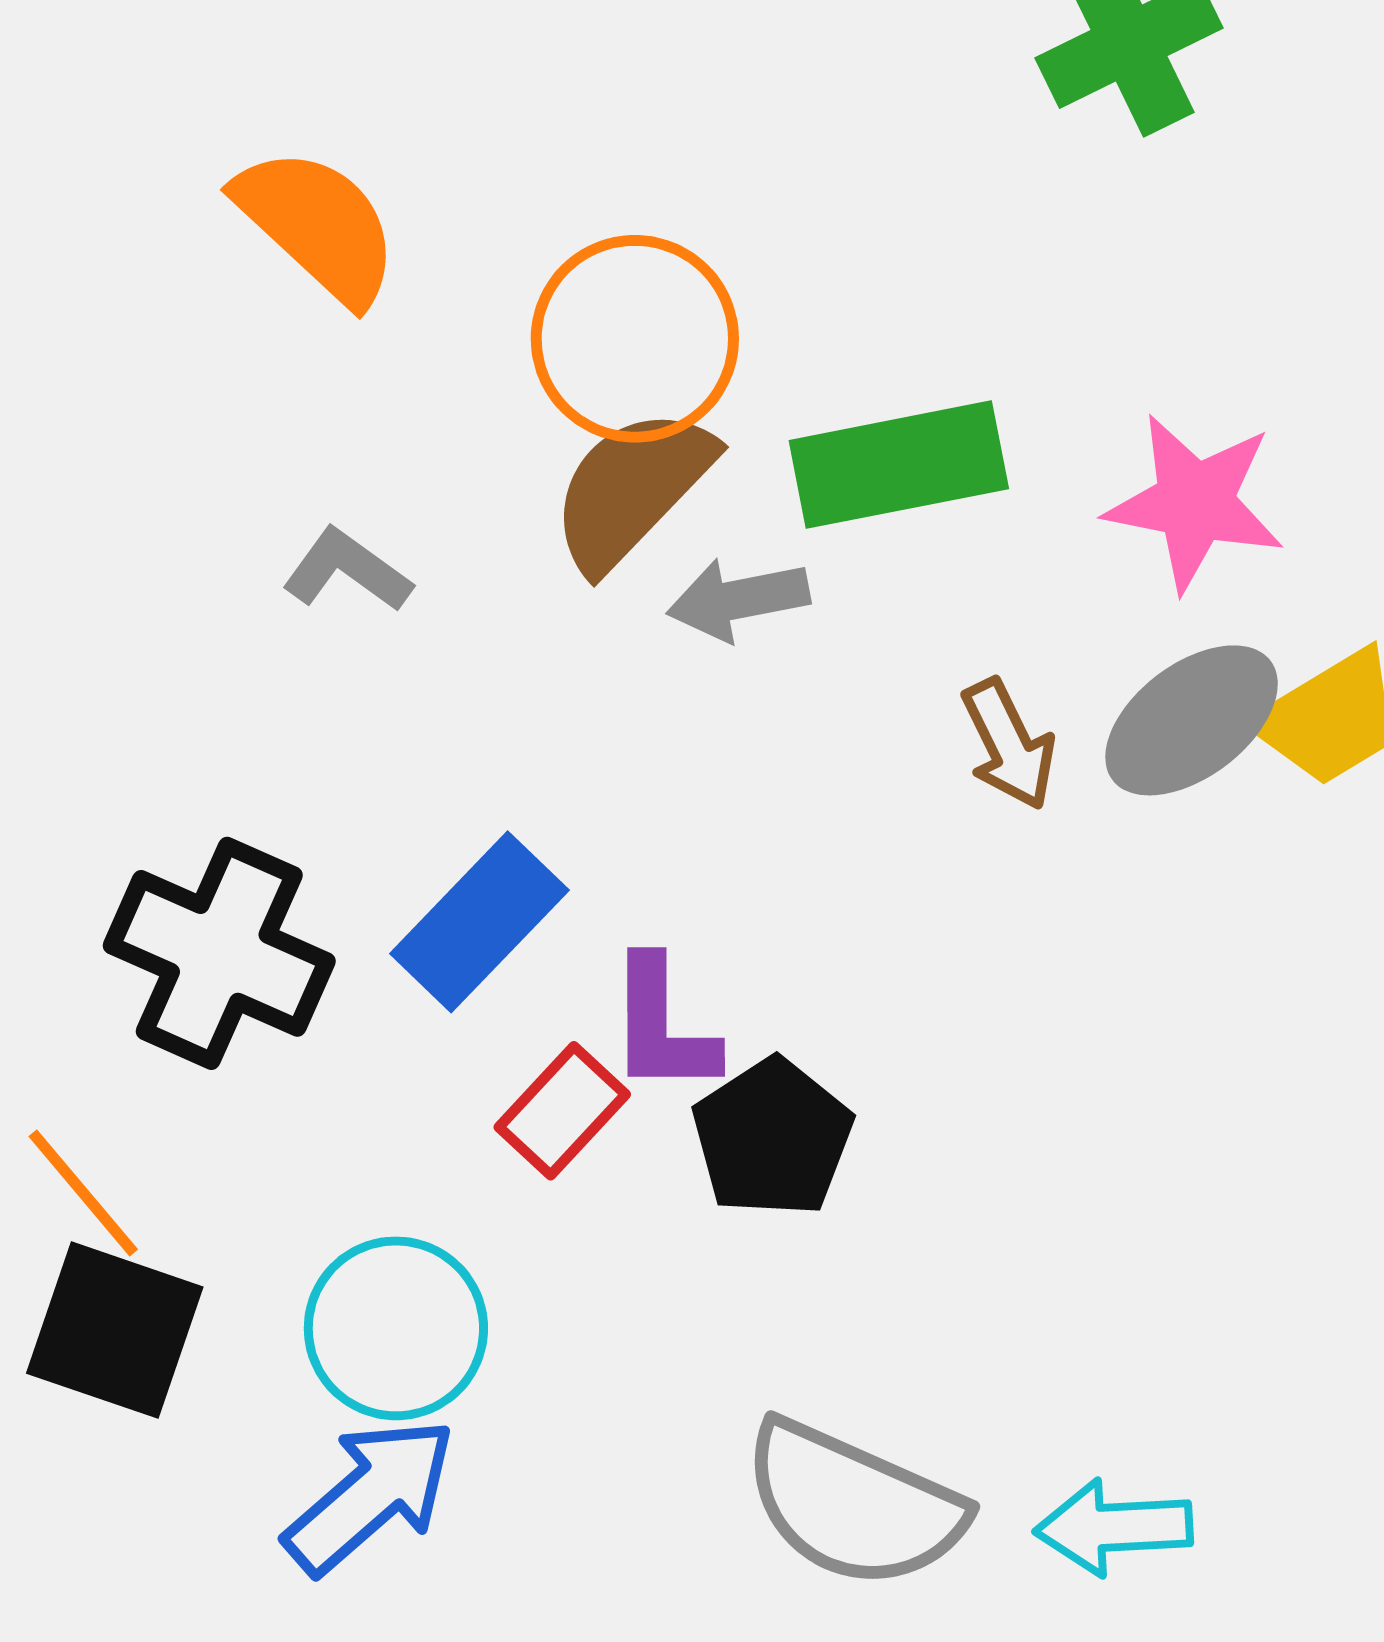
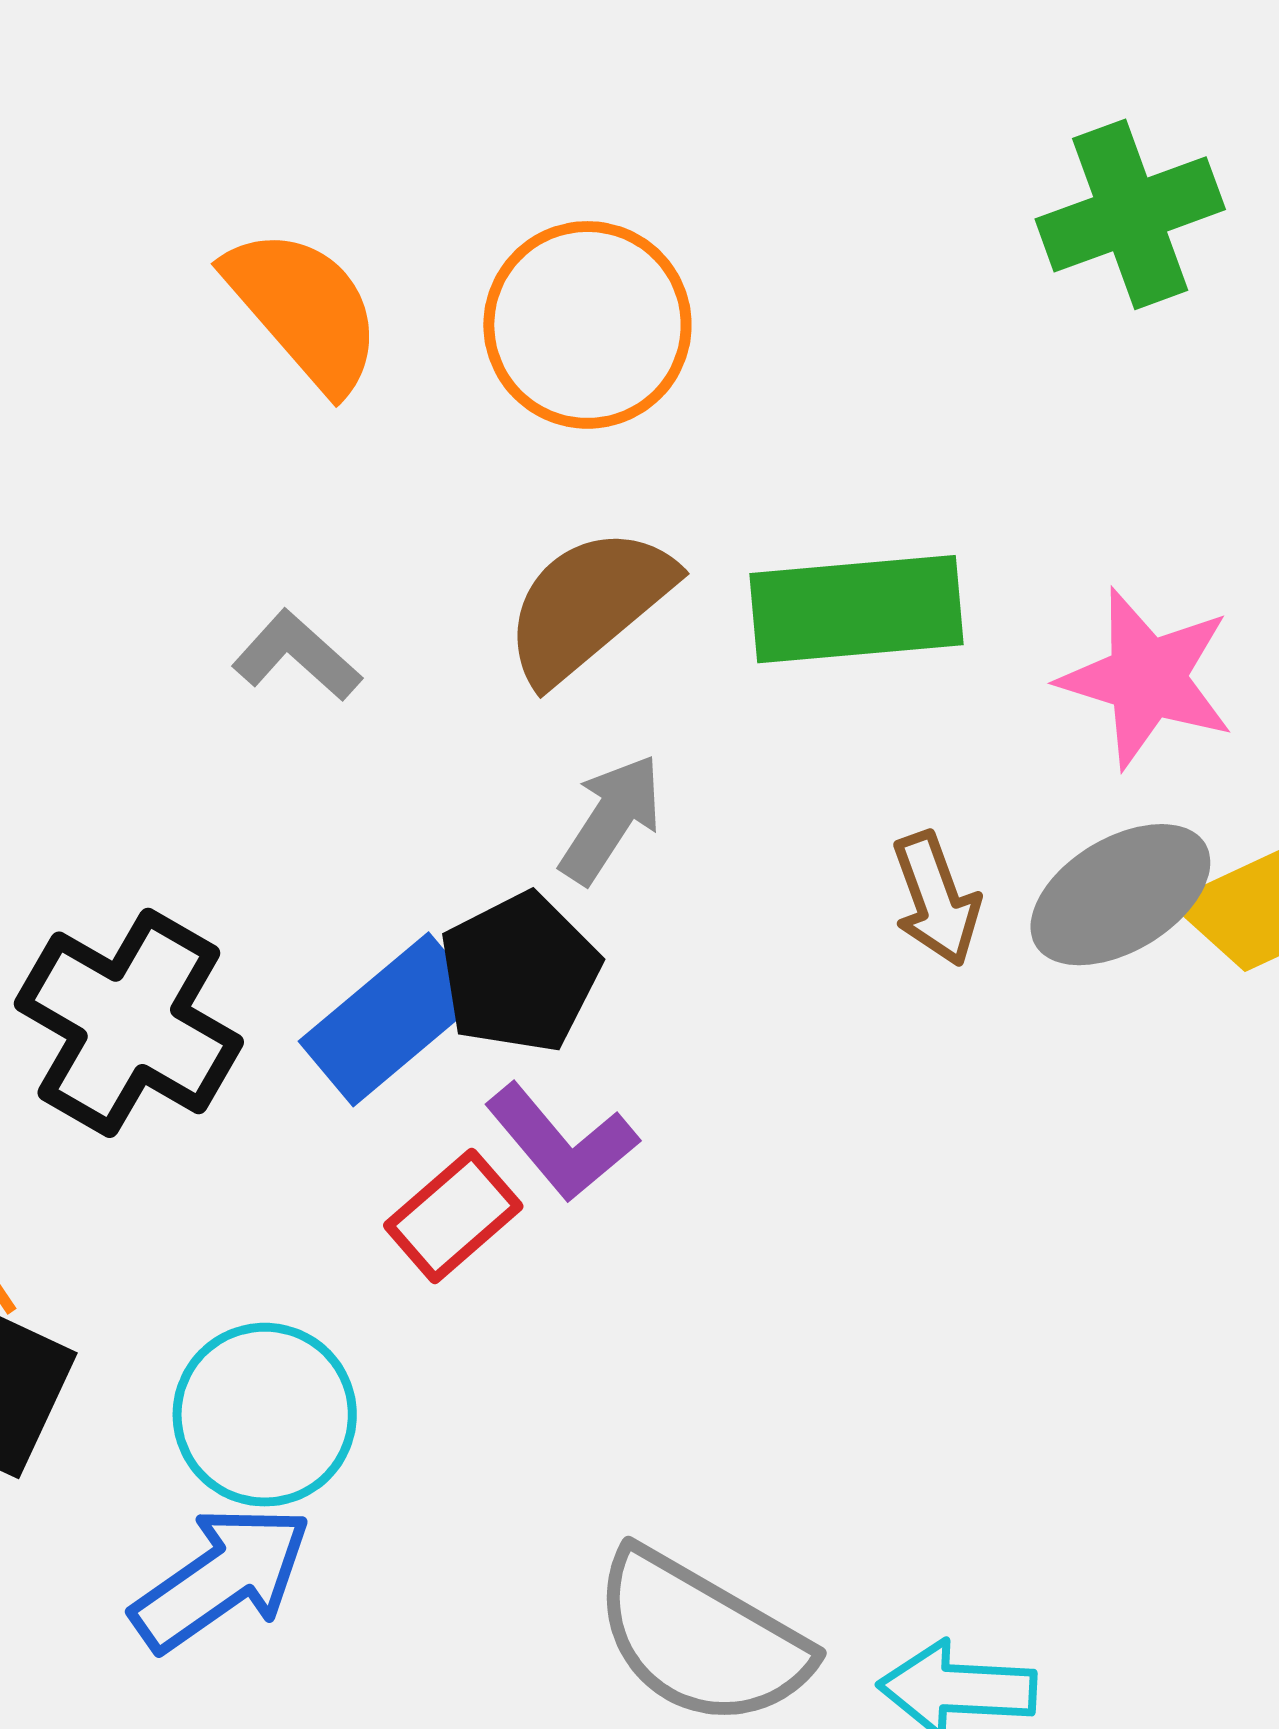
orange circle: (635, 339) -> (587, 325), moved
gray arrow: (738, 599) -> (611, 819), moved, turned 128
purple L-shape: (662, 1026) -> (561, 1142), turned -46
black pentagon: (772, 1138) -> (520, 973), moved

